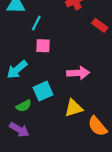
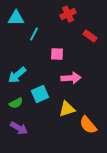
pink square: (43, 46) -> (57, 54), moved
green semicircle: (24, 106) -> (16, 103), moved

